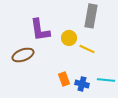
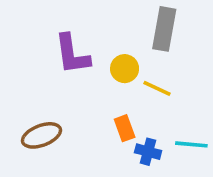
brown ellipse: (23, 55) -> (42, 135), moved
orange rectangle: (64, 79) -> (125, 128), moved

